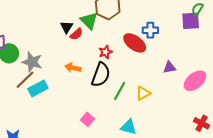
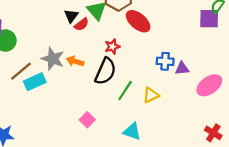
blue cross: (150, 30) -> (165, 61), moved
red ellipse: (135, 43) -> (138, 21), moved
gray star: (32, 62) -> (53, 59), moved

